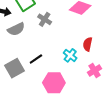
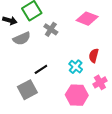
gray square: (15, 68) -> (27, 90), moved
pink hexagon: (54, 83) -> (77, 95), moved

